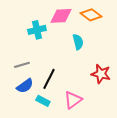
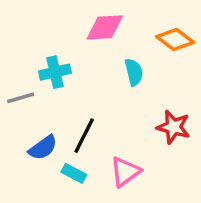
orange diamond: (91, 15) -> (175, 39), moved
cyan cross: (37, 30) -> (55, 72), moved
gray line: (22, 65) -> (21, 98), moved

